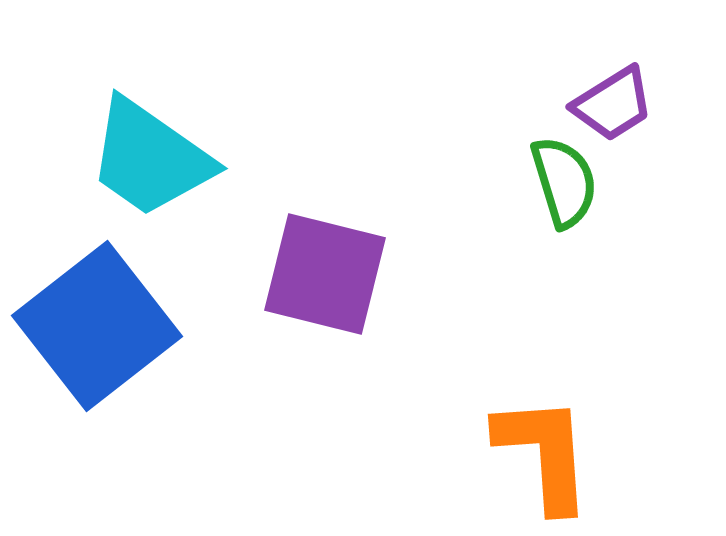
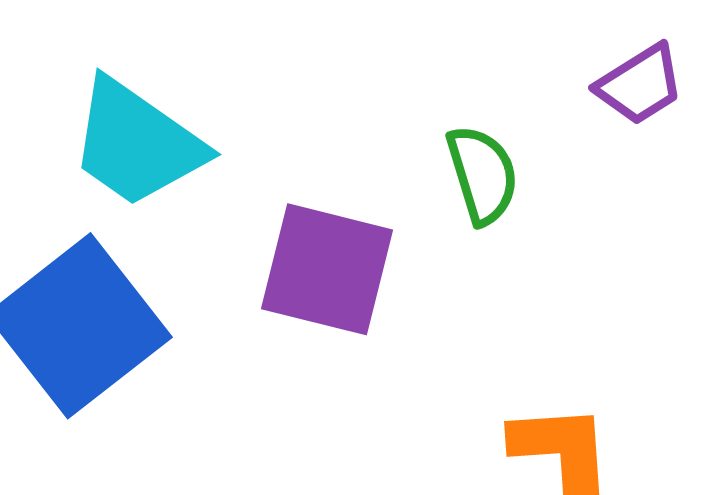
green semicircle: (564, 182) -> (482, 175), moved

